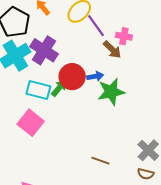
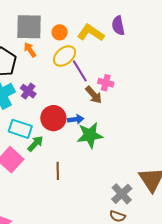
purple cross: (44, 50) -> (28, 91), size x0.6
green arrow: (59, 88) -> (35, 144), moved
brown line: (100, 161) -> (58, 171), moved, turned 66

